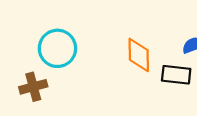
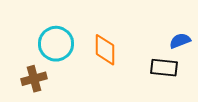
orange diamond: (139, 55) -> (105, 50), moved

